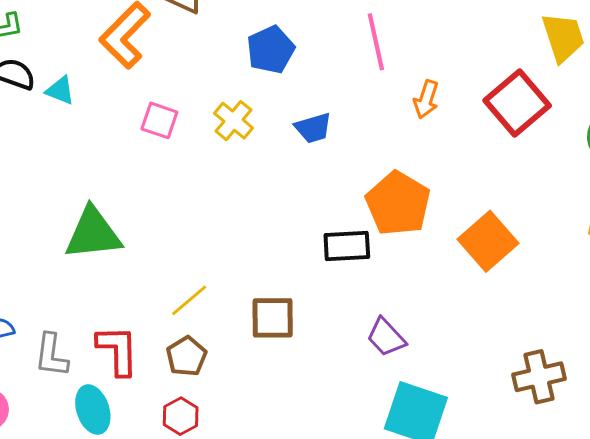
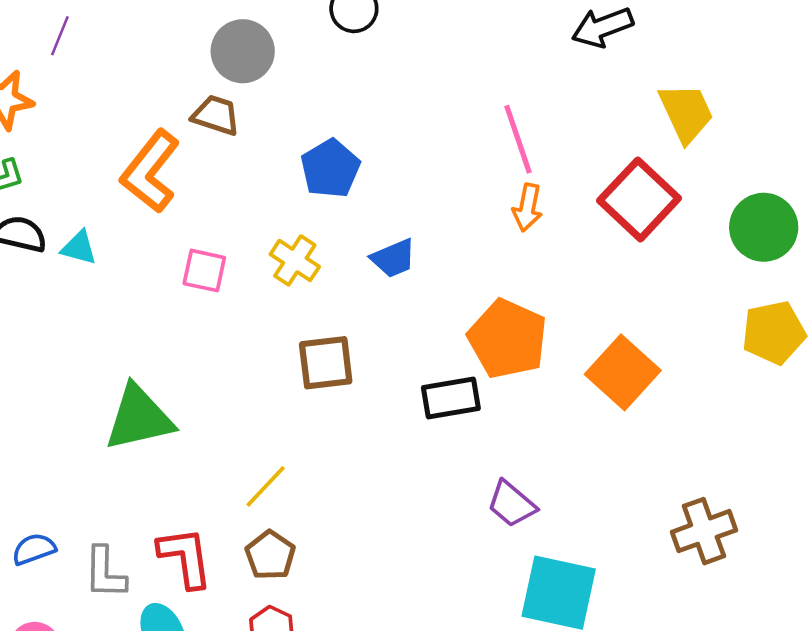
pink line: (376, 42) -> (518, 139), moved
brown square: (273, 318) -> (326, 363), moved

